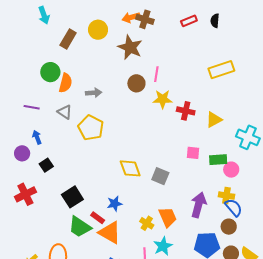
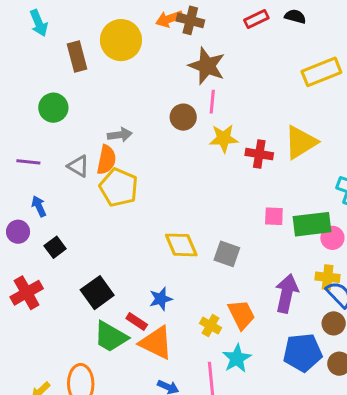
black semicircle: (215, 21) -> (295, 16), turned 104
yellow circle: (98, 30) -> (121, 40), size x1.4
brown rectangle: (68, 39) -> (77, 56), turned -42
brown star: (130, 47) -> (207, 66), moved
yellow rectangle: (221, 70) -> (321, 72), moved
orange semicircle: (65, 83) -> (106, 160), moved
yellow triangle: (214, 120) -> (301, 142), moved, size x1.4
green rectangle: (218, 160) -> (312, 224), size x1.4

